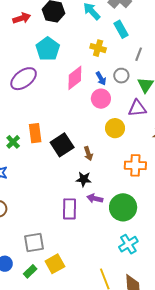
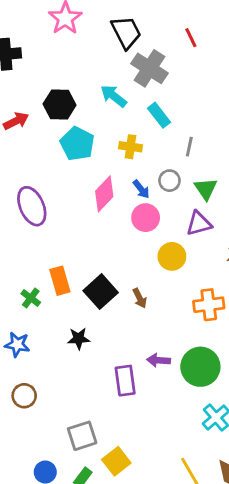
cyan pentagon: (48, 49) -> (77, 144), moved
purple ellipse: (24, 79) -> (32, 206), turned -68
black star: (84, 179) -> (79, 339), moved

